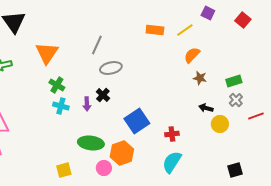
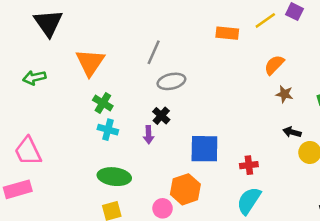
yellow line: (185, 30) -> (265, 20), moved
purple arrow: (87, 104) -> (149, 135), moved
blue square: (137, 121) -> (204, 149), turned 35
green ellipse: (91, 143) -> (114, 177), moved

